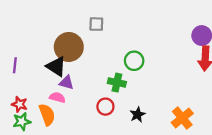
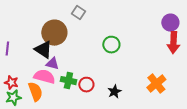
gray square: (96, 24) -> (78, 13), turned 32
green cross: (117, 83) -> (68, 81), moved
pink semicircle: (57, 97) -> (44, 77), size x1.5
orange cross: (182, 118) -> (156, 84), moved

